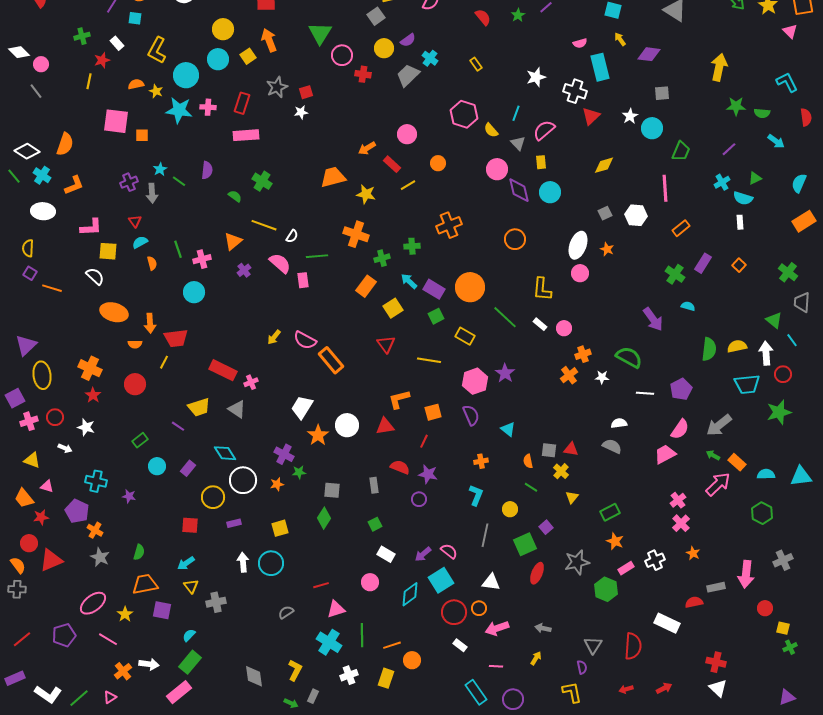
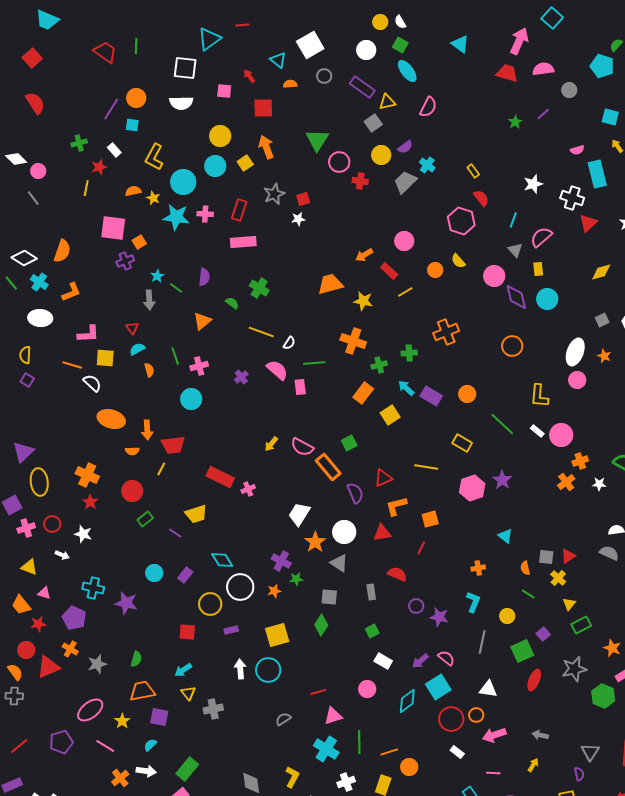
red semicircle: (483, 17) -> (481, 198), moved
yellow semicircle: (491, 130) -> (458, 261), moved
orange square: (142, 135) -> (139, 242), turned -32
purple cross: (129, 182) -> (125, 261), moved
orange triangle: (233, 241) -> (202, 321), moved
orange circle: (470, 287) -> (467, 394), size x0.6
orange line: (52, 288) -> (72, 365), moved
green square: (436, 316) -> (349, 443), moved
pink circle: (564, 328) -> (561, 435), size x1.5
red triangle: (386, 344) -> (383, 478), moved, turned 42
gray triangle: (237, 409) -> (339, 563), moved
purple semicircle: (471, 415) -> (355, 493), moved
green rectangle: (140, 440) -> (145, 519), moved
red triangle: (571, 449) -> (568, 556), turned -42
purple star: (428, 474) -> (439, 617), moved
purple star: (129, 496) -> (126, 603), size x1.6
green rectangle: (610, 512) -> (581, 625), moved
yellow square: (280, 528) -> (277, 635), size x1.4
orange cross: (95, 530) -> (70, 649), moved
gray star: (100, 557) -> (97, 664), turned 30
cyan semicircle: (189, 635) -> (150, 745), moved

